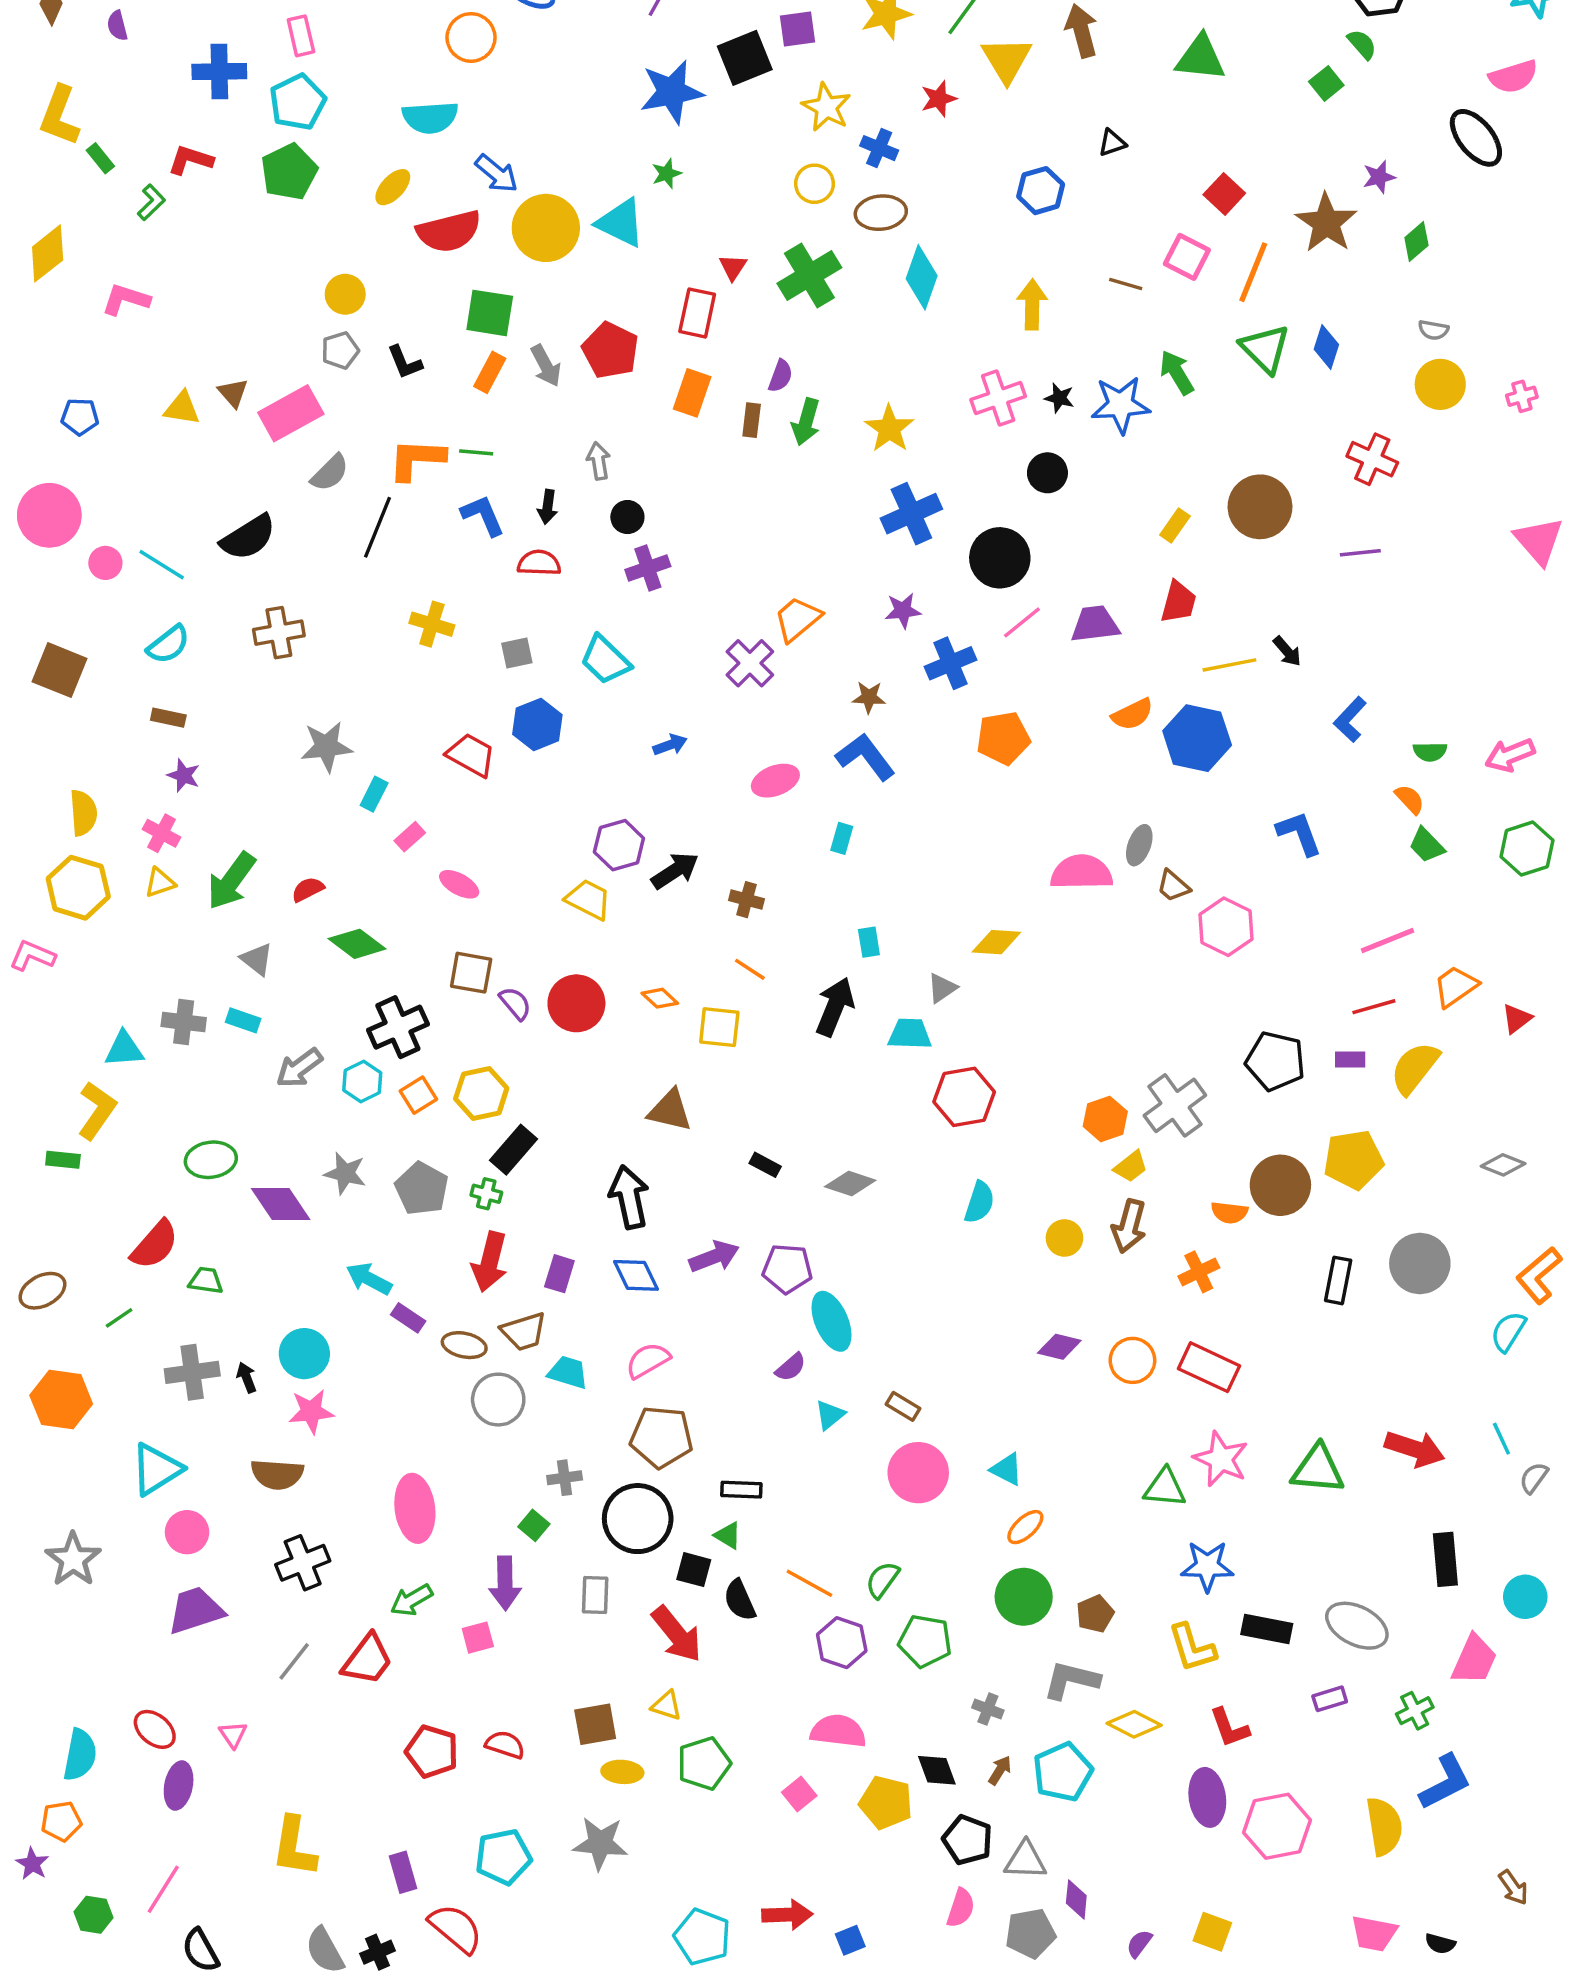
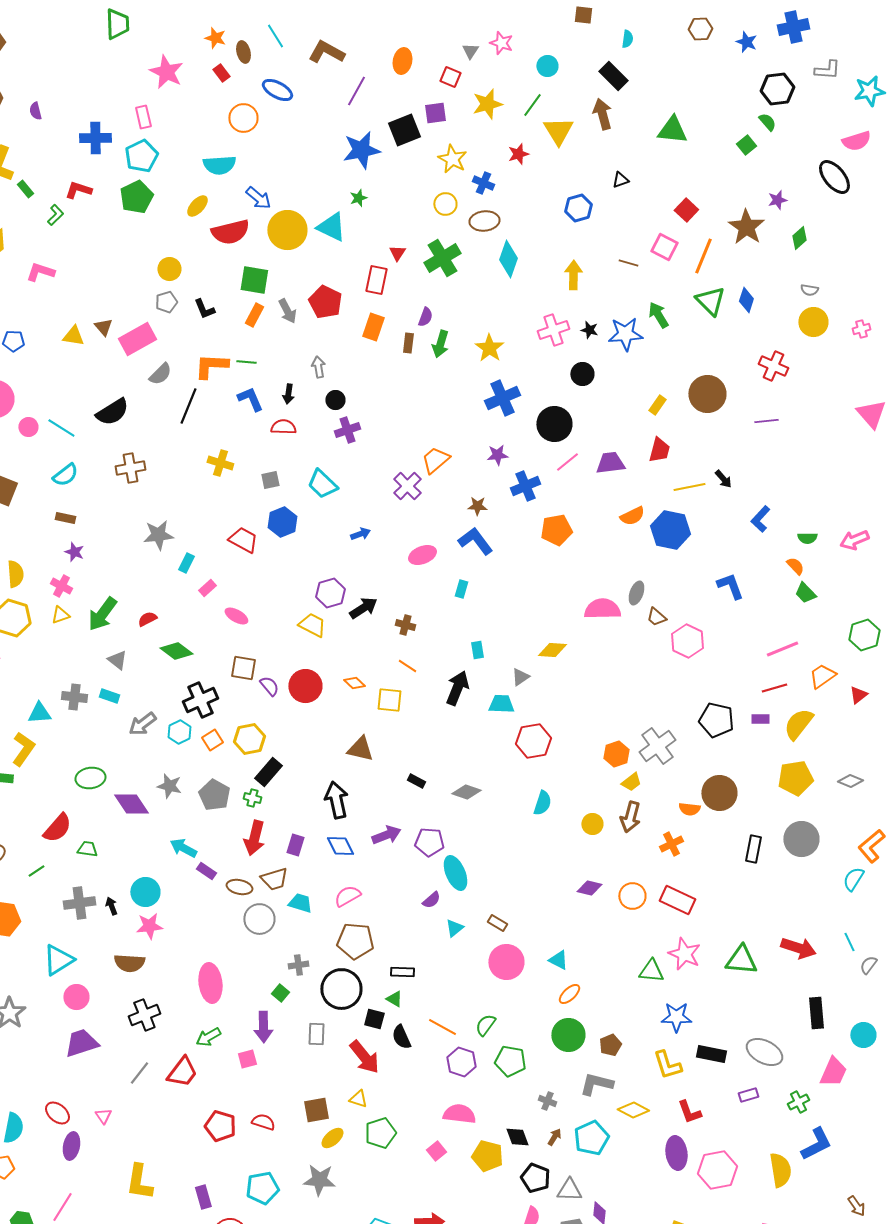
green hexagon: (1527, 849) -> (864, 635), moved
yellow pentagon: (1354, 1160) -> (795, 778), moved
yellow ellipse: (622, 1772) -> (332, 1138), turned -45

